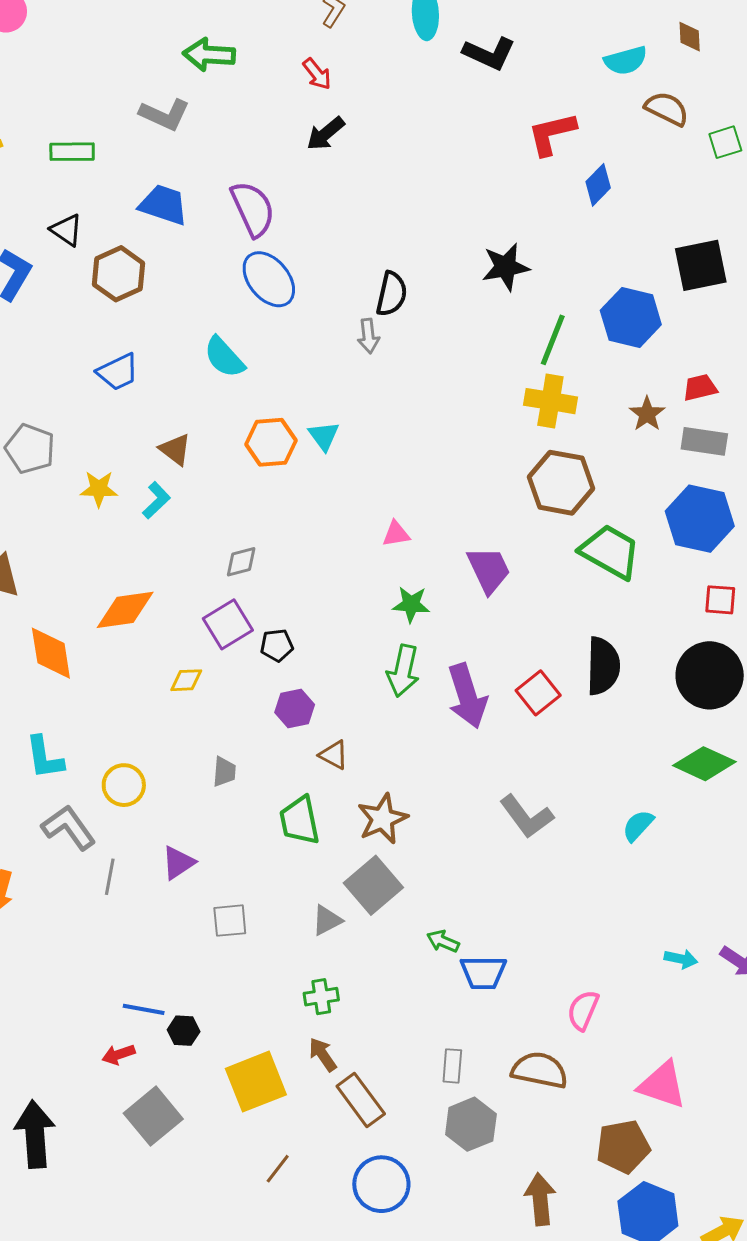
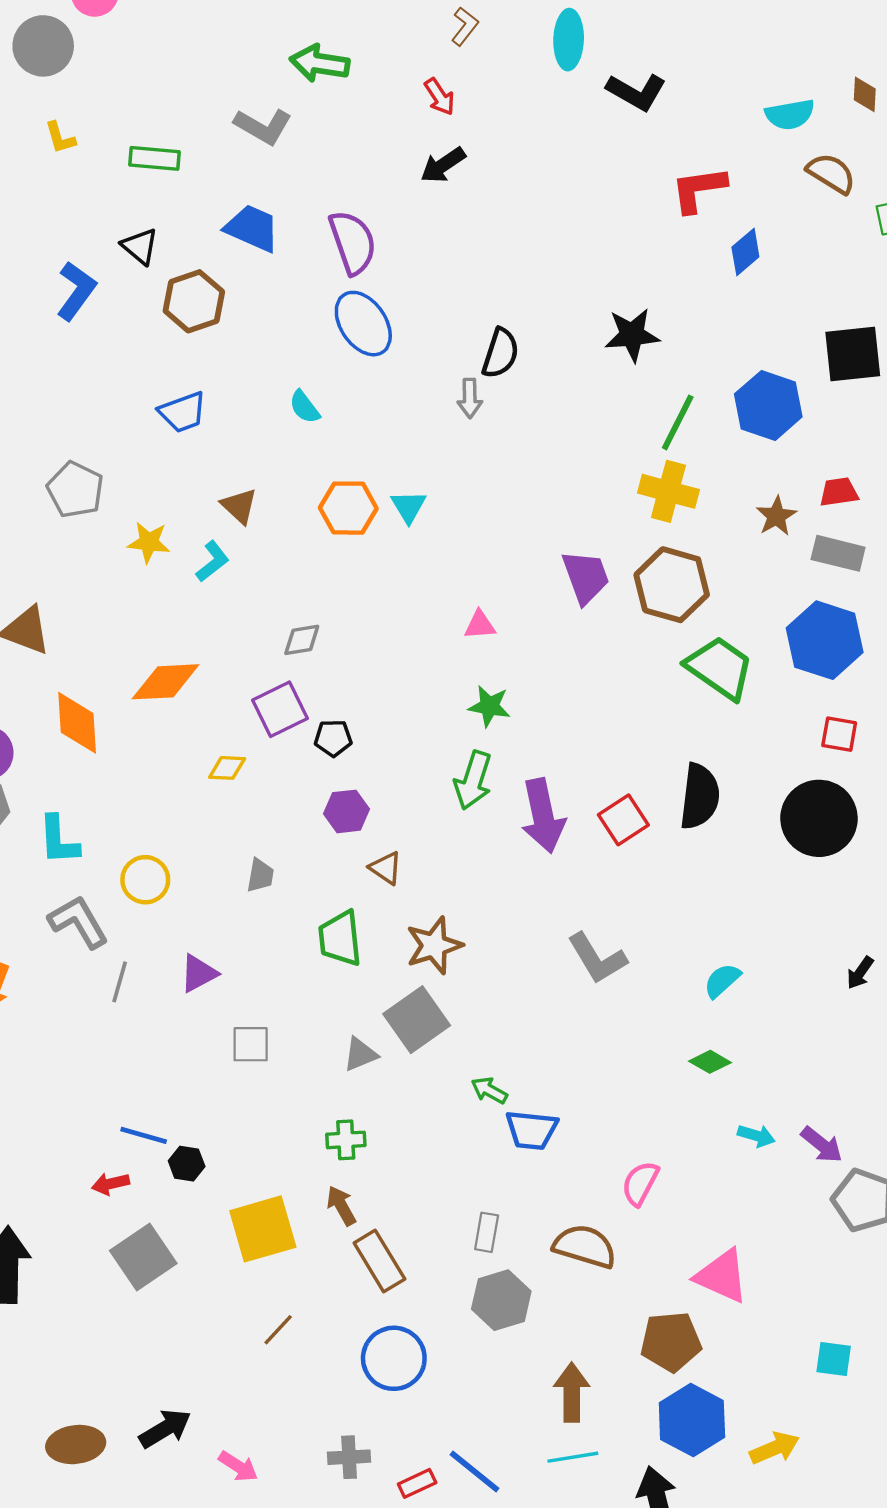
cyan semicircle: (224, 357) -> (304, 407), size x0.7
purple trapezoid: (489, 570) -> (586, 577), moved
green diamond: (704, 764) -> (710, 1062), moved, size x0.6

